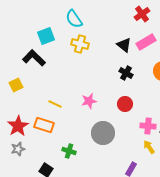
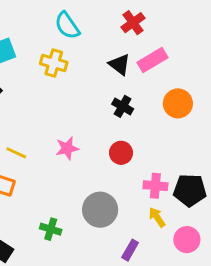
red cross: (142, 14) -> (133, 23), moved
cyan semicircle: (74, 19) -> (67, 26), moved
gray circle: (103, 133) -> (100, 210), moved
green cross: (69, 151) -> (51, 229), moved

